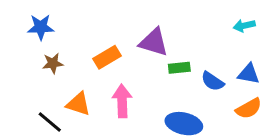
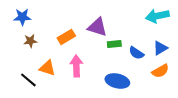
cyan arrow: (244, 26) -> (157, 16), size x1.6
blue triangle: (249, 74) -> (160, 48), turned -42

